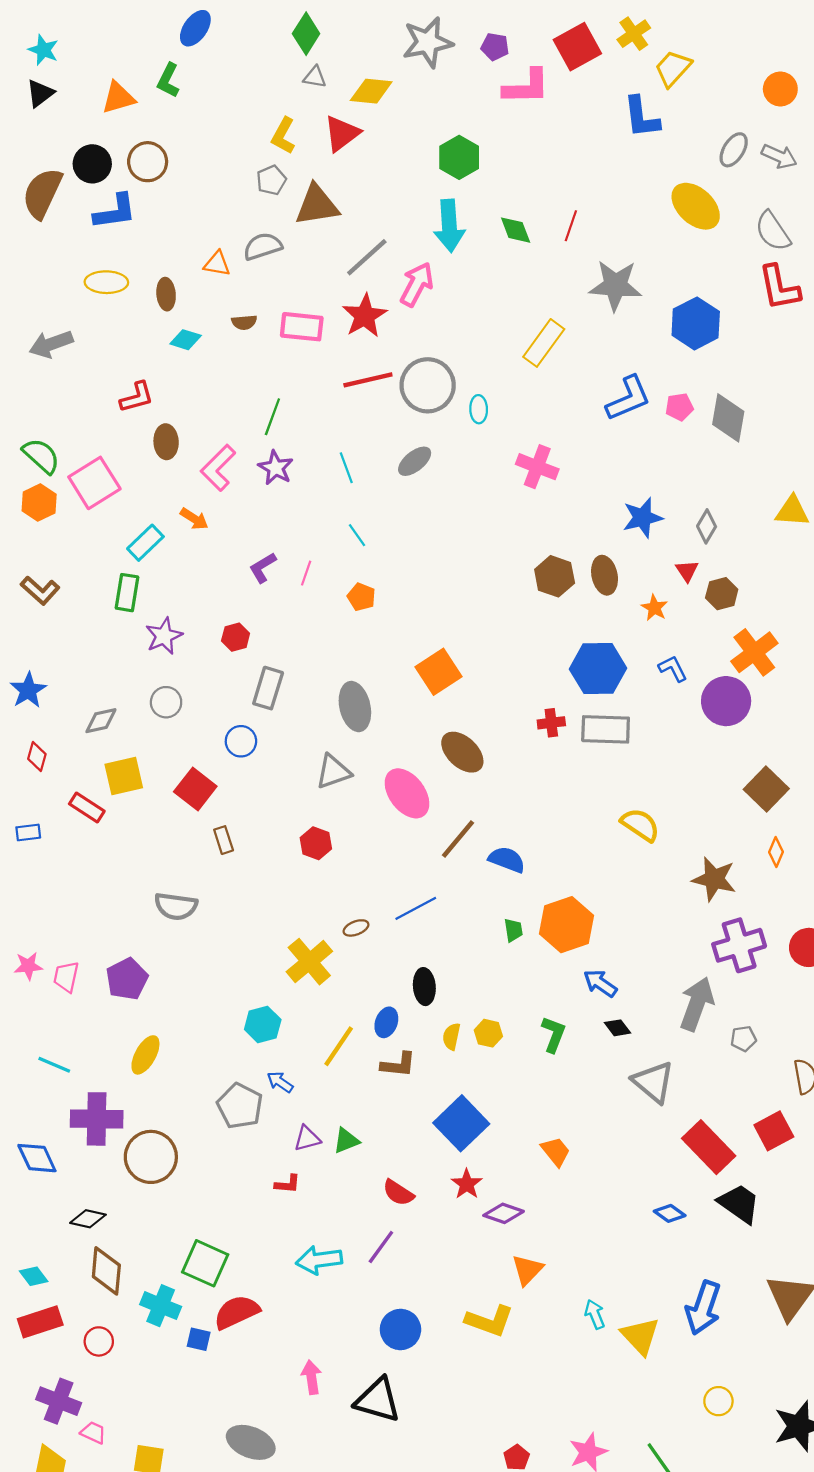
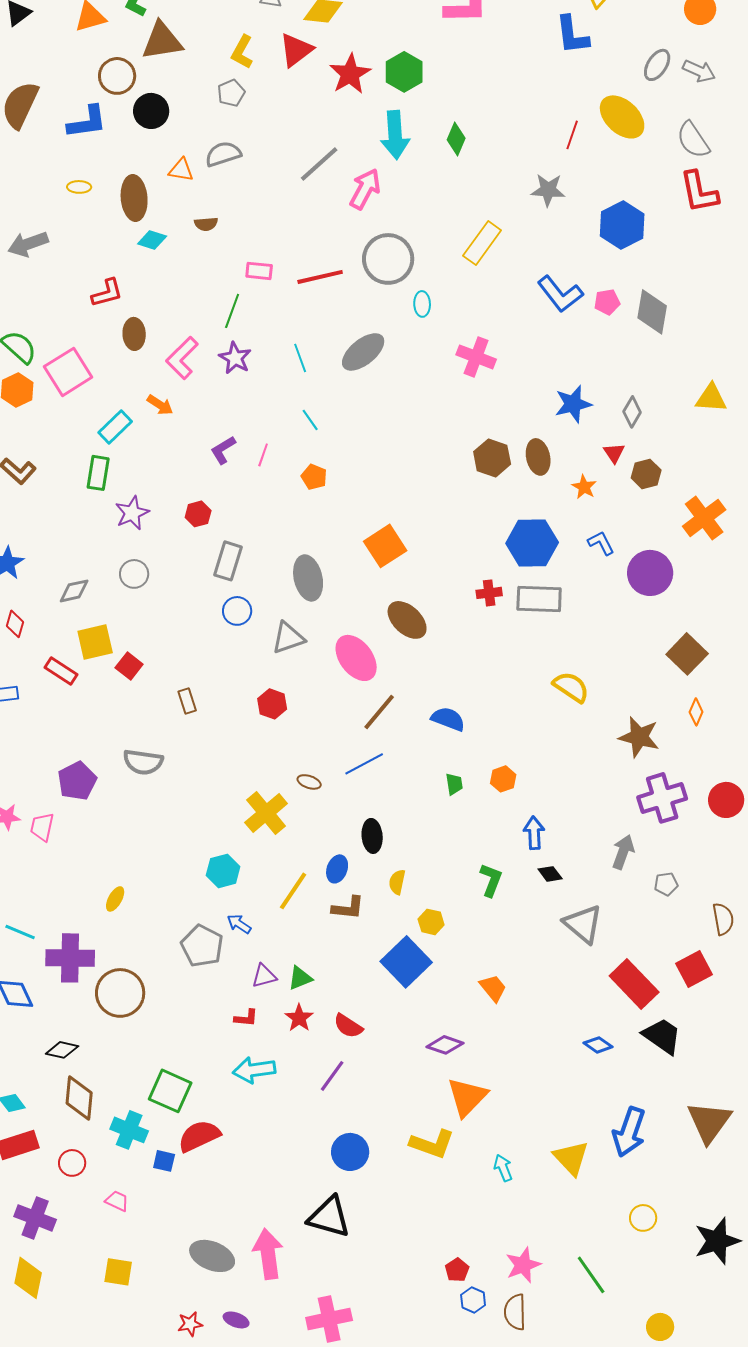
black circle: (92, 164) -> (151, 111), moved
brown triangle: (317, 205) -> (162, 41), moved
red line: (571, 226) -> (572, 135), moved
green diamond: (516, 230) -> (456, 139), turned 44
yellow ellipse: (106, 282) -> (79, 187), size x0.6
gray star: (615, 285) -> (548, 190), size x0.7
brown ellipse: (166, 294) -> (134, 198), size x1.5
red star: (365, 316) -> (350, 74), moved
pink rectangle: (302, 327) -> (259, 271), moved, size x0.7
gray circle: (428, 385) -> (388, 259), moved
blue L-shape: (628, 398) -> (560, 294), turned 75
gray ellipse: (415, 461) -> (363, 352), size x1.4
orange cross: (754, 652) -> (704, 518), moved
blue circle: (241, 741) -> (237, 611), moved
red square: (195, 789) -> (129, 666), moved, size x0.7
brown line: (458, 839) -> (379, 712), moved
orange hexagon: (567, 925) -> (503, 779), size x0.5
brown ellipse: (356, 928) -> (309, 782), turned 40
purple pentagon: (127, 979) -> (77, 781), moved
blue arrow: (600, 983) -> (534, 833), turned 52
gray arrow: (697, 1004) -> (623, 852), size x0.7
yellow hexagon: (488, 1033) -> (431, 922), moved
yellow ellipse: (145, 1055) -> (115, 899), size x0.7
cyan line: (54, 1065) -> (20, 932), moved
red star: (467, 1184) -> (299, 1018), moved
cyan arrow: (319, 1260) -> (254, 1070), moved
orange triangle: (527, 1270) -> (467, 1097), size x1.4
cyan arrow: (595, 1314) -> (503, 1168), moved
pink arrow: (311, 1377) -> (268, 1254), moved, size x1.6
pink trapezoid: (93, 1433) -> (117, 1201), moved

